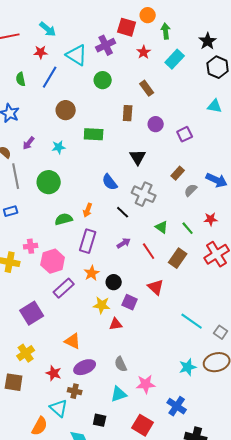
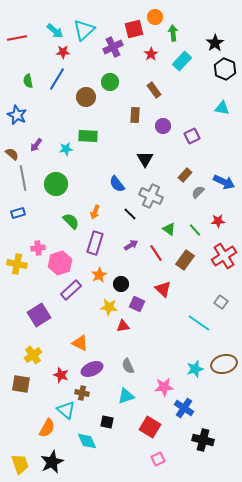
red square: (127, 27) -> (134, 29), turned -30
red star: (41, 52) -> (63, 52), moved
cyan triangle: (77, 55) -> (84, 30), moved, turned 45
brown circle: (66, 110) -> (86, 97), moved
green rectangle: (94, 134) -> (88, 136), moved
green semicircle: (64, 219) -> (71, 221), turned 60
gray square: (221, 332) -> (221, 302), moved
pink star: (146, 384) -> (164, 387), moved

